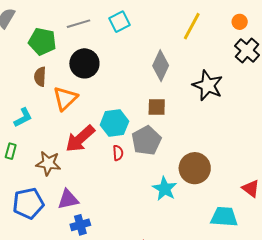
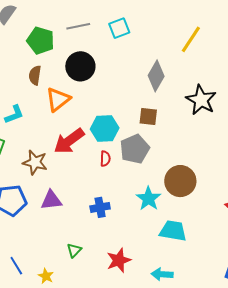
cyan trapezoid: (224, 217) -> (173, 231), moved
blue cross: (80, 225) -> (100, 207), moved

